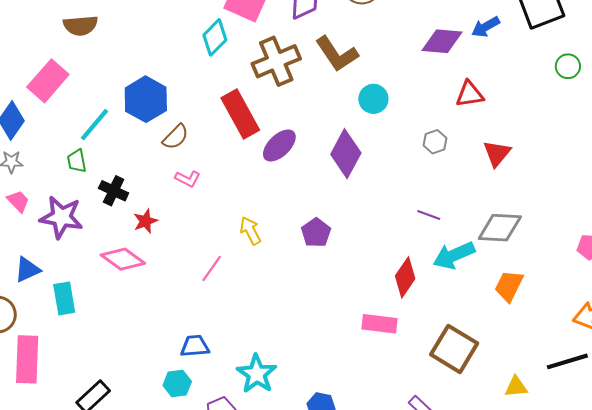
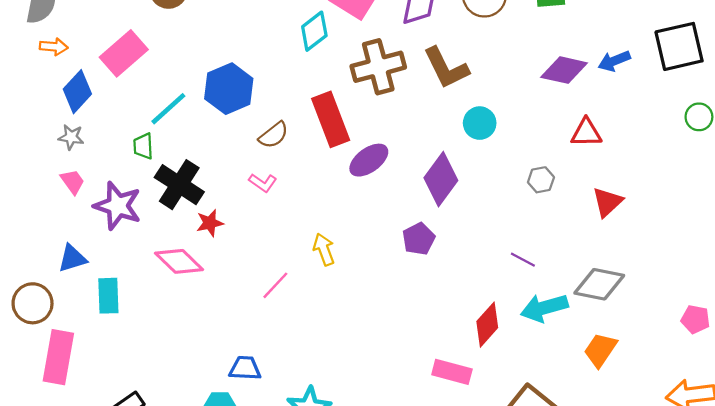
brown semicircle: (176, 137) -> (274, 135), moved
black cross: (114, 191) -> (179, 185), size x1.5
purple pentagon: (316, 233) -> (419, 239), moved

